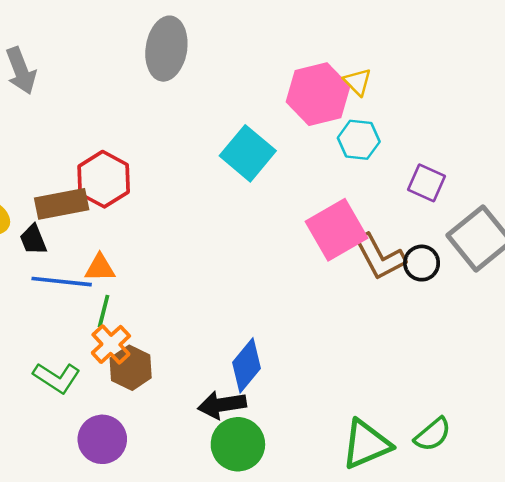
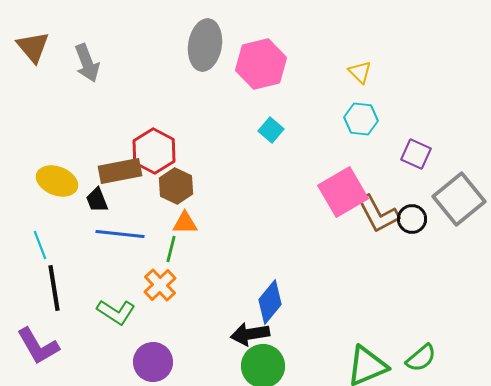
pink hexagon: (318, 94) -> (261, 64), moved
cyan square: (248, 153) -> (271, 130), size x0.6
orange triangle: (100, 268) -> (185, 223), moved
green line: (104, 311) -> (171, 249), moved
brown hexagon: (131, 368) -> (176, 186), moved

